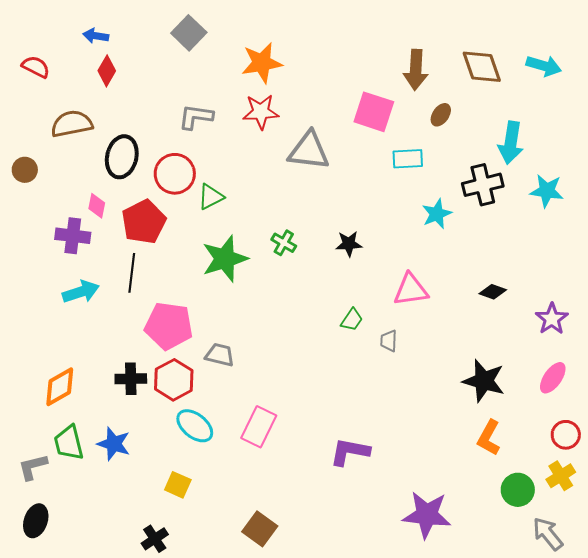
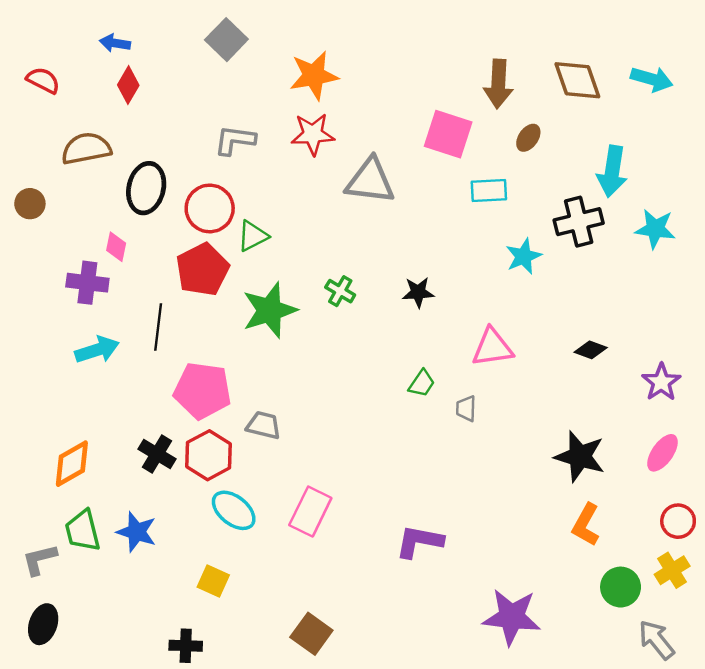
red pentagon: (144, 222) -> (202, 270), moved
black cross: (131, 379) -> (157, 454), turned 32
black cross: (155, 539) -> (186, 646), turned 36

